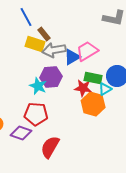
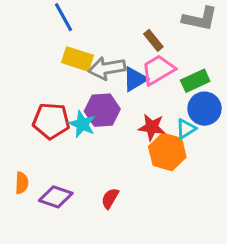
brown rectangle: (44, 34) -> (153, 40), moved
green rectangle: (93, 78) -> (195, 81), moved, turned -36
red pentagon: (36, 114) -> (51, 121), moved
red semicircle: (50, 147) -> (110, 198), moved, size x0.6

